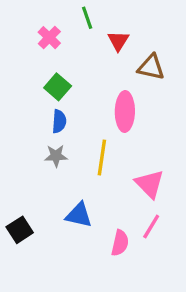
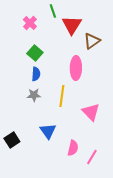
red triangle: (118, 41) -> (72, 25), size x1.5
brown triangle: (151, 67) -> (92, 41), turned -48
blue triangle: (79, 215) -> (48, 131), turned 42
pink line: (151, 227) -> (92, 157), moved

